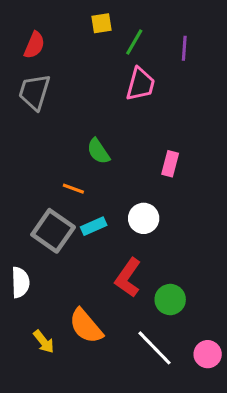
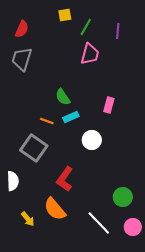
cyan rectangle: (94, 226) -> (71, 117), moved
red L-shape: (128, 278) -> (65, 179), moved
green circle: (170, 300) -> (123, 197), moved

